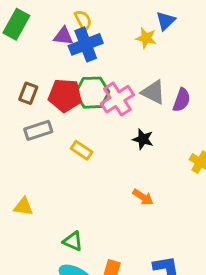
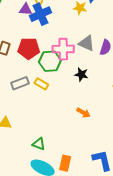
green hexagon: (92, 93) -> (50, 61), moved
pink cross: (117, 99) -> (63, 49), turned 35
gray rectangle: (38, 130) -> (20, 83), moved

